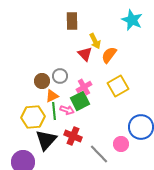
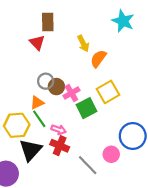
brown rectangle: (72, 21) -> (48, 22), moved
red triangle: (85, 54) -> (37, 42), moved
brown circle: (42, 81) -> (56, 87), moved
green square: (80, 101) -> (86, 108), moved
pink arrow: (67, 110) -> (59, 130), moved
green line: (54, 111) -> (39, 119), turned -30

